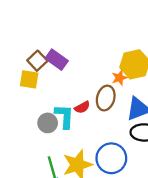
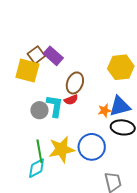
orange star: (119, 78) -> (105, 111), moved
yellow square: (29, 79) -> (27, 71), size x1.4
brown ellipse: (106, 98) -> (75, 83), moved

